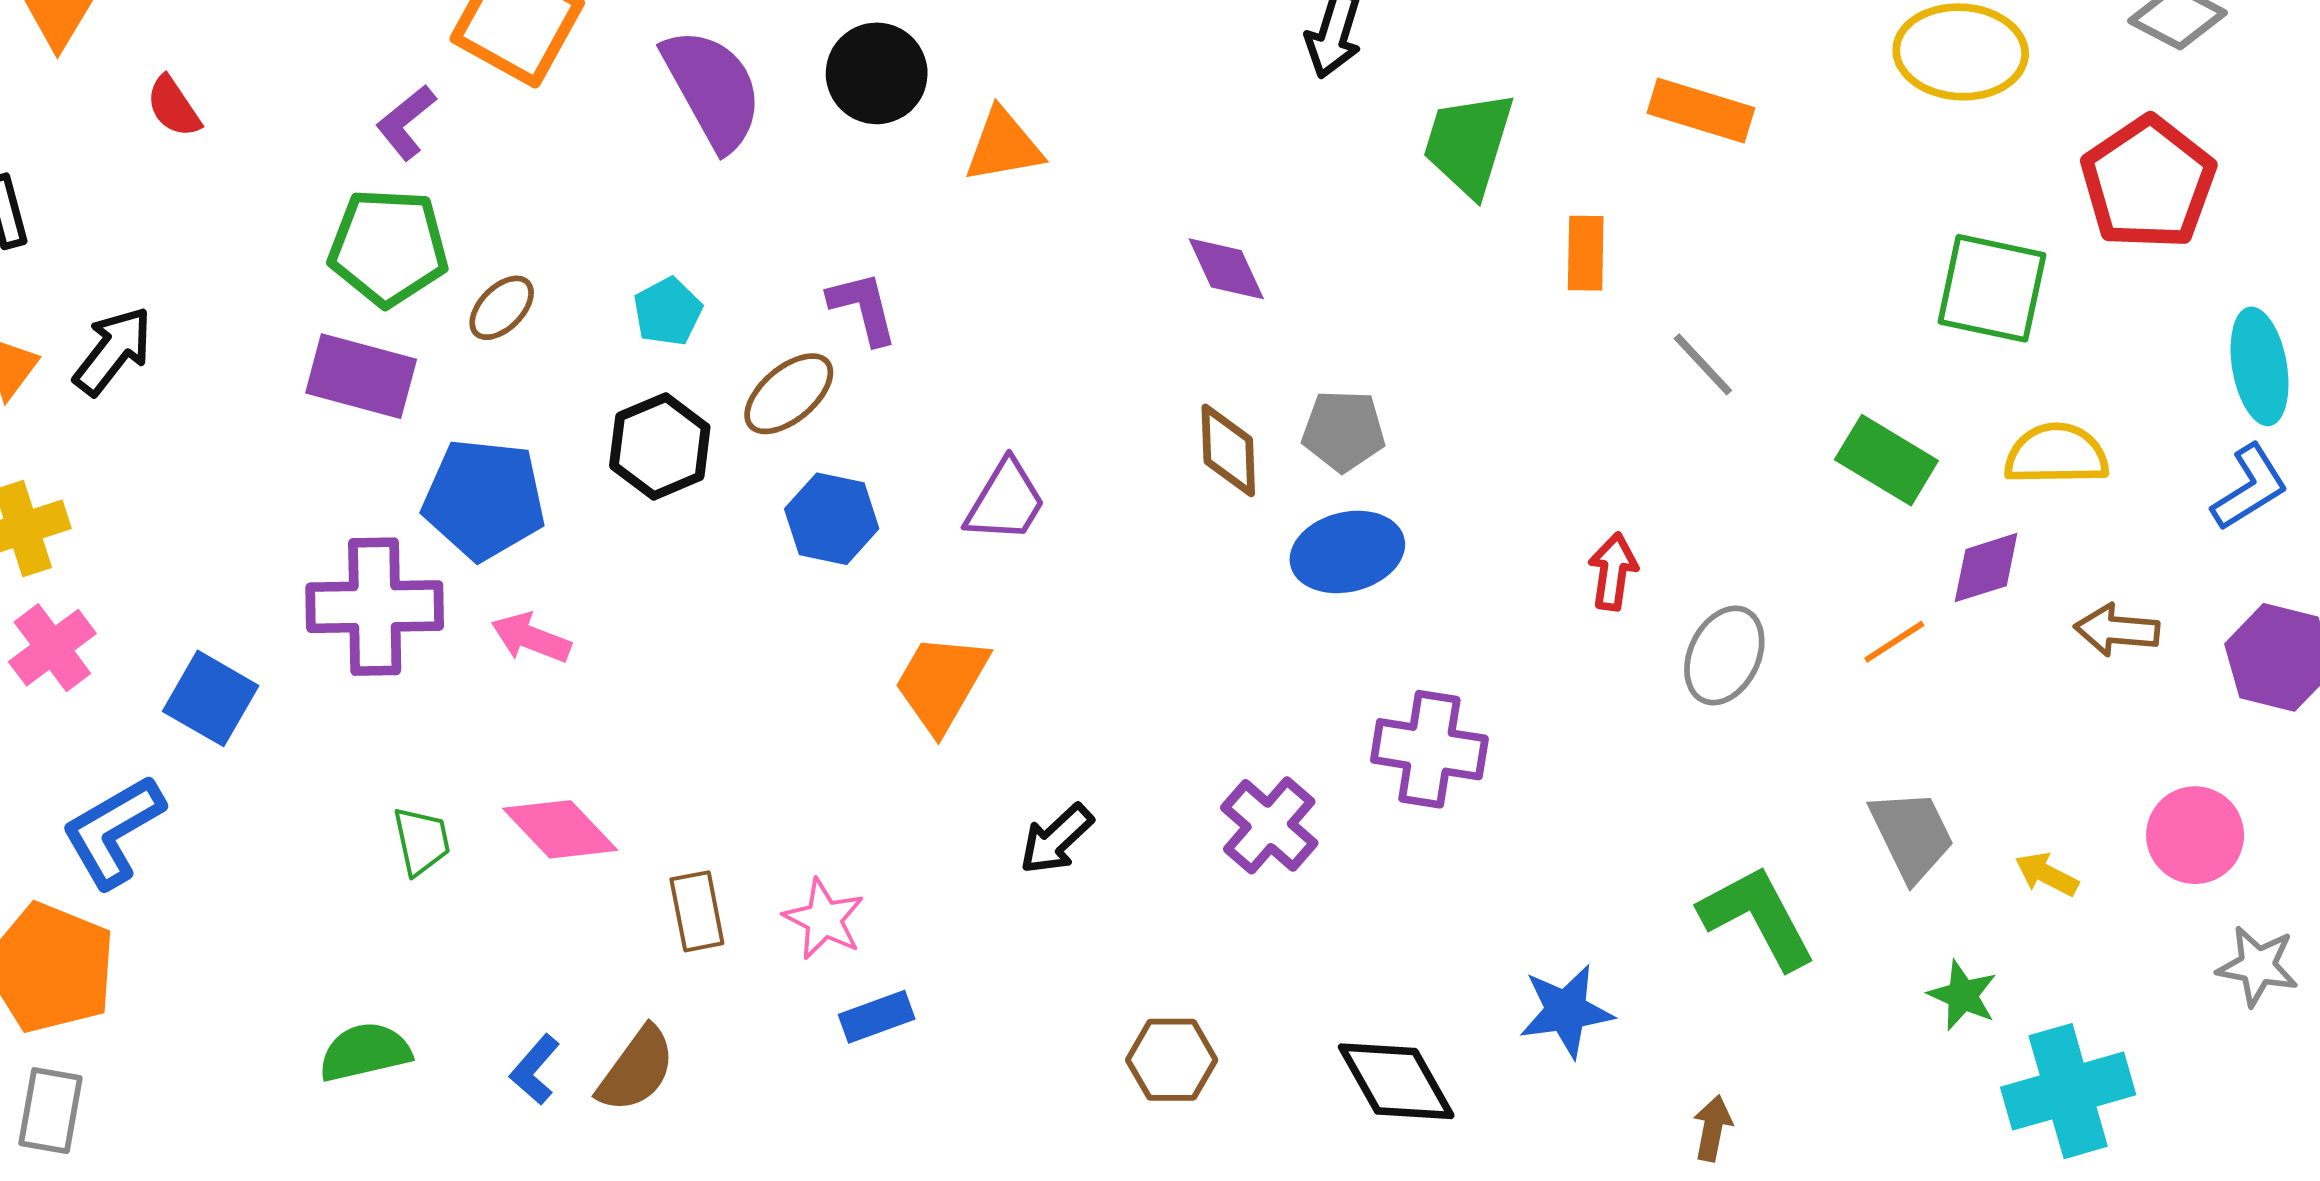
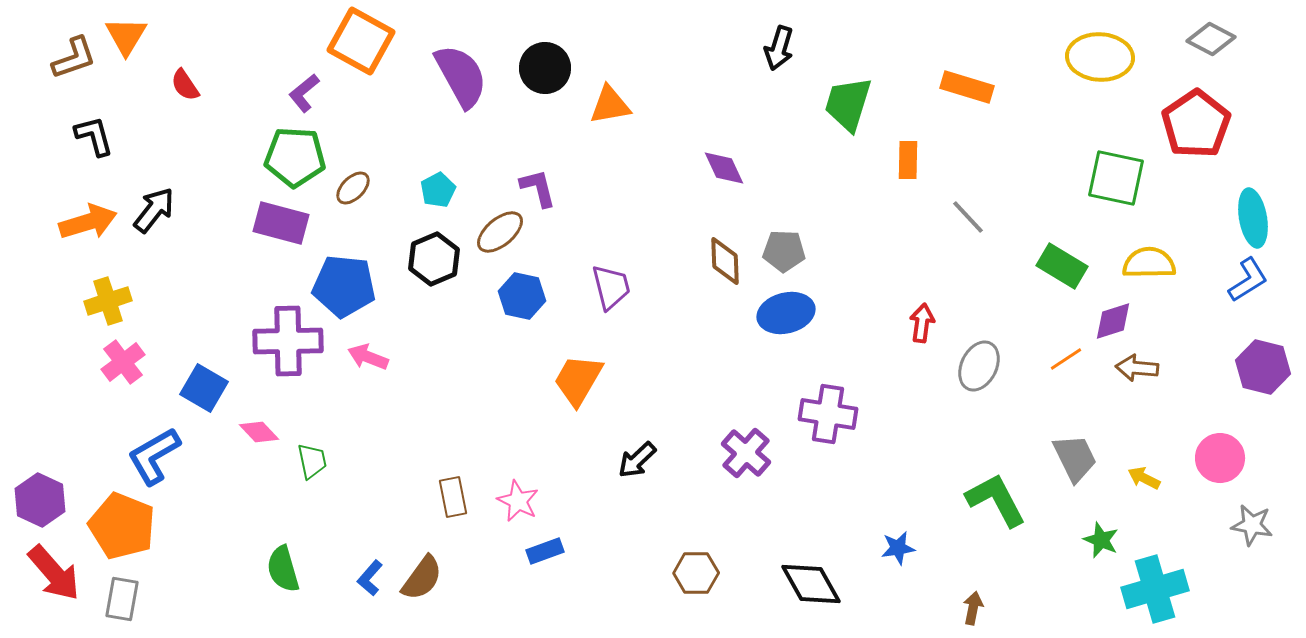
purple trapezoid: (1006, 501) -> (611, 287), turned -45
brown arrow: (2117, 630) -> (1137, 368), moved
pink diamond: (560, 829) -> (259, 432), moved, size x0.7
blue star: (1566, 1011) -> (898, 548), size x0.7
green semicircle: (365, 1052) -> (283, 569), turned -93

